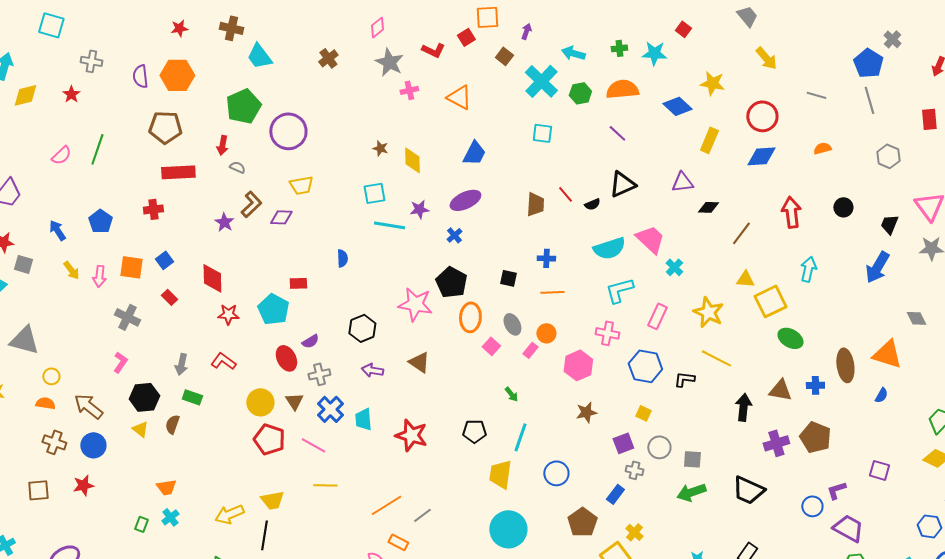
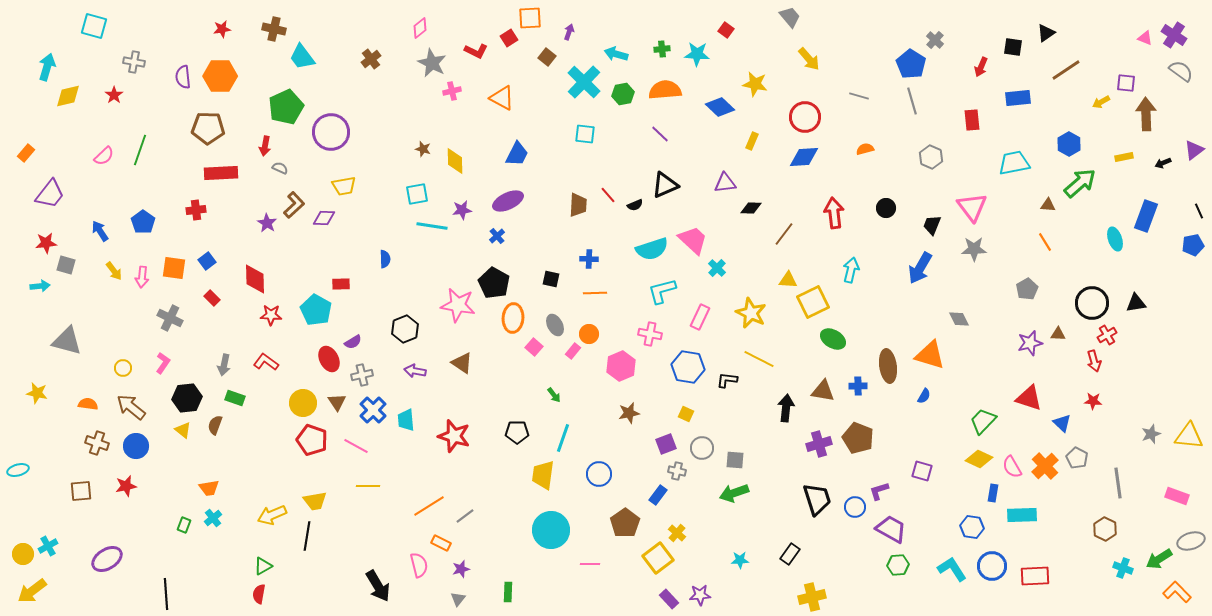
yellow rectangle: (709, 140) -> (752, 141), size x0.7
yellow circle: (51, 376) -> (123, 368), moved
black trapezoid: (748, 490) -> (817, 499), moved, turned -132

